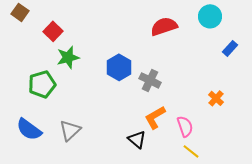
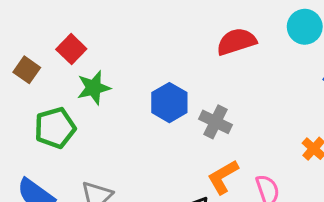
brown square: (20, 12) -> (27, 70), moved

